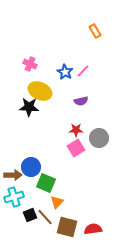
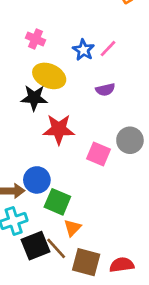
red star: (76, 130) -> (59, 129), moved, size x1.6
pink square: (76, 148) -> (98, 154), turned -36
black square: (30, 215) -> (36, 246), size x1.5

